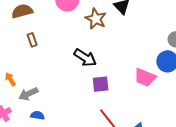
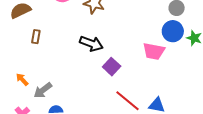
brown rectangle: (32, 40) -> (36, 37), turned 40
purple square: (101, 84) -> (112, 67), turned -30

